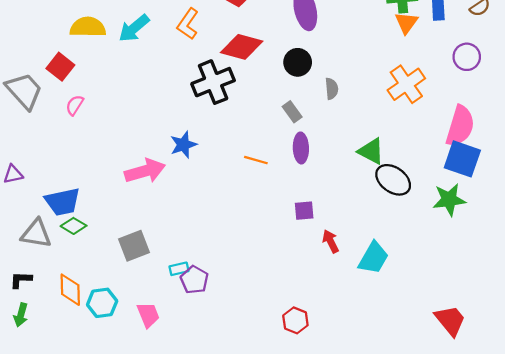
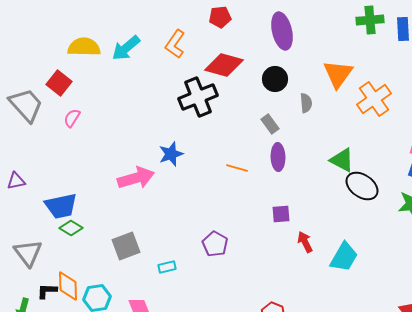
orange triangle: (406, 23) -> (338, 74), moved, size x1.4
gray triangle: (36, 234) -> (28, 253), moved, turned 44
black L-shape: (21, 280) -> (47, 291), moved
purple pentagon: (194, 280) -> (215, 244), moved

